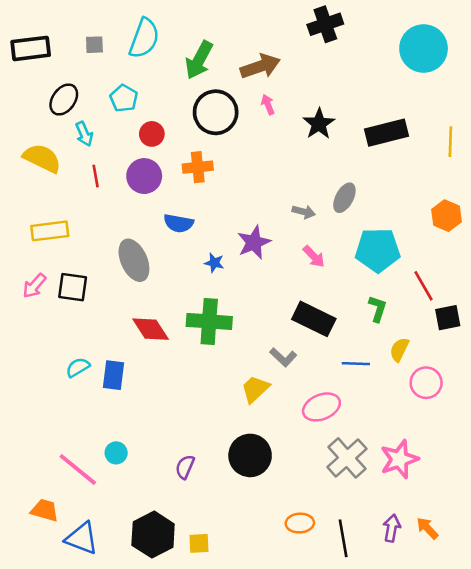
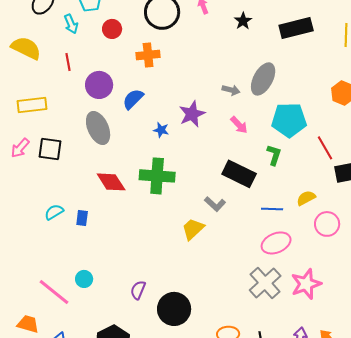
black star: (319, 124) -> (243, 21), size x0.7
cyan arrow: (84, 134) -> (71, 24), moved
purple circle: (144, 176) -> (99, 85), moved
gray ellipse: (344, 198) -> (263, 79), size x1.4
blue semicircle: (179, 223) -> (133, 99), turned 125
green L-shape: (378, 309) -> (274, 155), moved
yellow semicircle: (399, 350) -> (306, 198), turned 36
blue rectangle: (114, 375) -> (82, 218), size x0.7
pink ellipse: (321, 407) -> (276, 243), moved
black circle: (250, 455) -> (174, 309), moved

